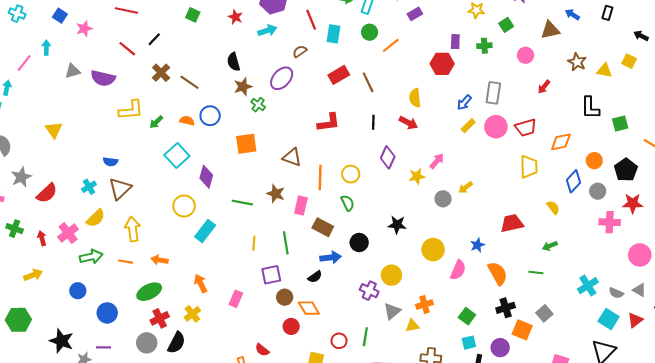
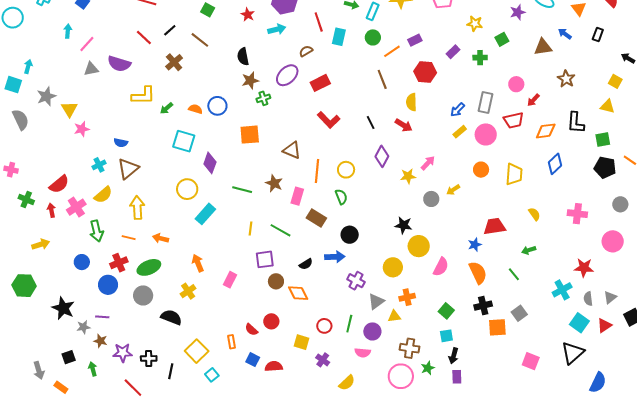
purple rectangle: (415, 14) -> (415, 40), moved
pink star: (84, 29) -> (82, 129), moved
purple rectangle: (455, 42) -> (453, 52), turned 40
pink circle: (526, 55) -> (516, 84), moved
pink line: (24, 63) -> (87, 44), moved
red hexagon: (442, 64) -> (425, 72), moved
yellow triangle: (604, 70) -> (607, 106), moved
gray triangle: (73, 71) -> (91, 69), moved
red rectangle: (339, 75) -> (320, 83), moved
brown line: (189, 82) -> (200, 40), moved
brown line: (368, 82) -> (382, 79), moved
green cross: (258, 105) -> (263, 98), turned 32
black line: (373, 122) -> (371, 123), turned -32
red L-shape: (329, 123) -> (329, 120), turned 50
red trapezoid: (526, 128) -> (514, 120), moved
orange diamond: (561, 142) -> (546, 131), moved
cyan square: (177, 155) -> (184, 141), turned -35
orange circle: (594, 161) -> (481, 170), moved
black pentagon: (626, 170) -> (605, 167), moved, turned -30
gray star: (21, 177) -> (46, 96), moved
blue diamond: (574, 181) -> (555, 164), moved
gray circle: (598, 191) -> (620, 204), moved
red semicircle: (47, 193) -> (59, 184), moved
red star: (633, 203) -> (584, 268), moved
pink cross: (610, 222) -> (577, 214), moved
black star: (397, 225) -> (403, 225), moved
green line: (286, 243) -> (281, 230), turned -55
blue star: (477, 245) -> (475, 245), moved
pink circle: (640, 255) -> (613, 241), moved
green arrow: (91, 257) -> (97, 231), turned 85
blue arrow: (331, 257) -> (335, 257), moved
green line: (536, 273) -> (514, 274), turned 40
yellow circle: (391, 275) -> (393, 267), moved
gray triangle: (639, 290) -> (610, 297), turned 48
gray semicircle: (616, 293) -> (588, 299), turned 56
red cross: (160, 318) -> (119, 263), moved
red circle: (291, 326) -> (271, 321), moved
orange square: (522, 330) -> (497, 327), turned -30
gray circle: (147, 343) -> (143, 295), moved
black semicircle: (176, 343) -> (171, 317), turned -100
purple circle: (500, 348) -> (372, 331), moved

